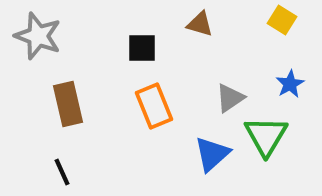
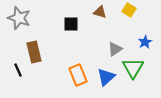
yellow square: (282, 20) -> (129, 10), moved
orange rectangle: (154, 106) -> (78, 75), moved
black line: (62, 172) -> (18, 70), moved

